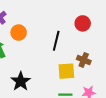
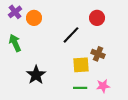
orange circle: (19, 33) -> (34, 18), moved
black line: (56, 41) -> (71, 35), turned 30

